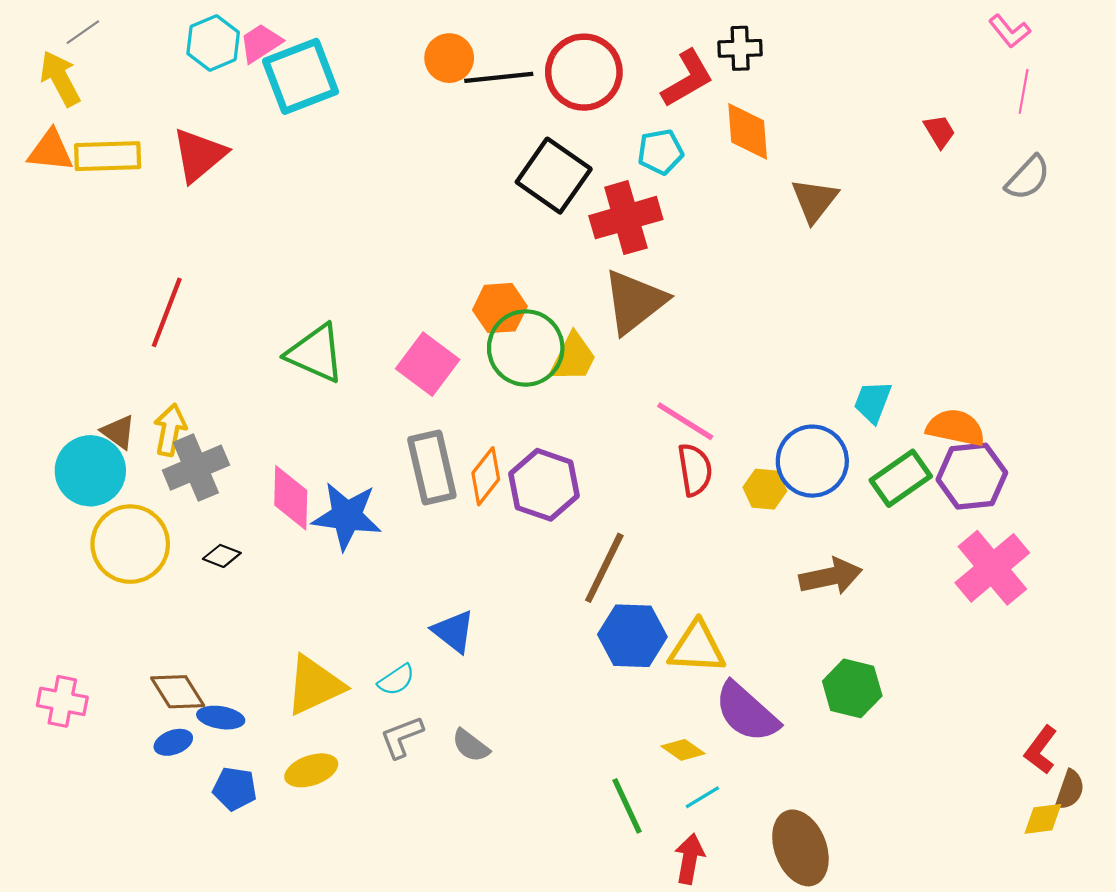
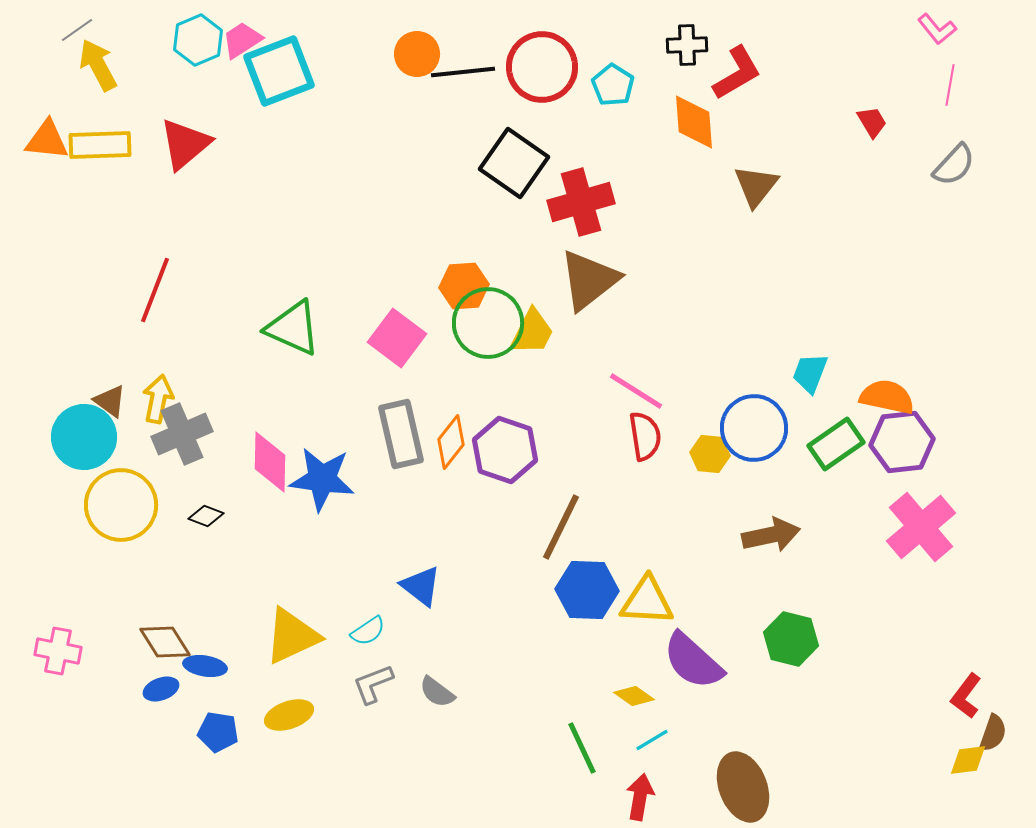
yellow arrow: (60, 79) -> (98, 65), moved
red L-shape: (687, 79) -> (737, 73), moved
cyan pentagon: (660, 152) -> (613, 85), moved, turned -30

